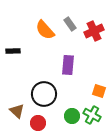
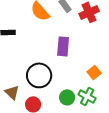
orange square: (99, 91) -> (94, 72), turned 32

